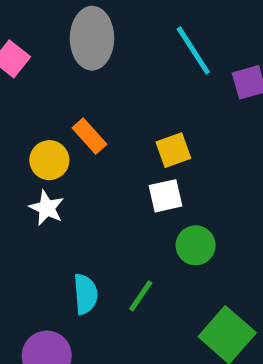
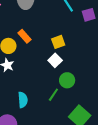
white square: (166, 196) -> (55, 60), turned -32
green line: (141, 296) -> (53, 95), moved

